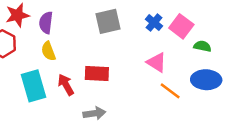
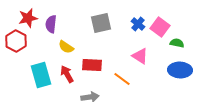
yellow semicircle: (48, 51) -> (66, 47), moved, turned -35
orange line: (170, 91) -> (122, 79), moved

